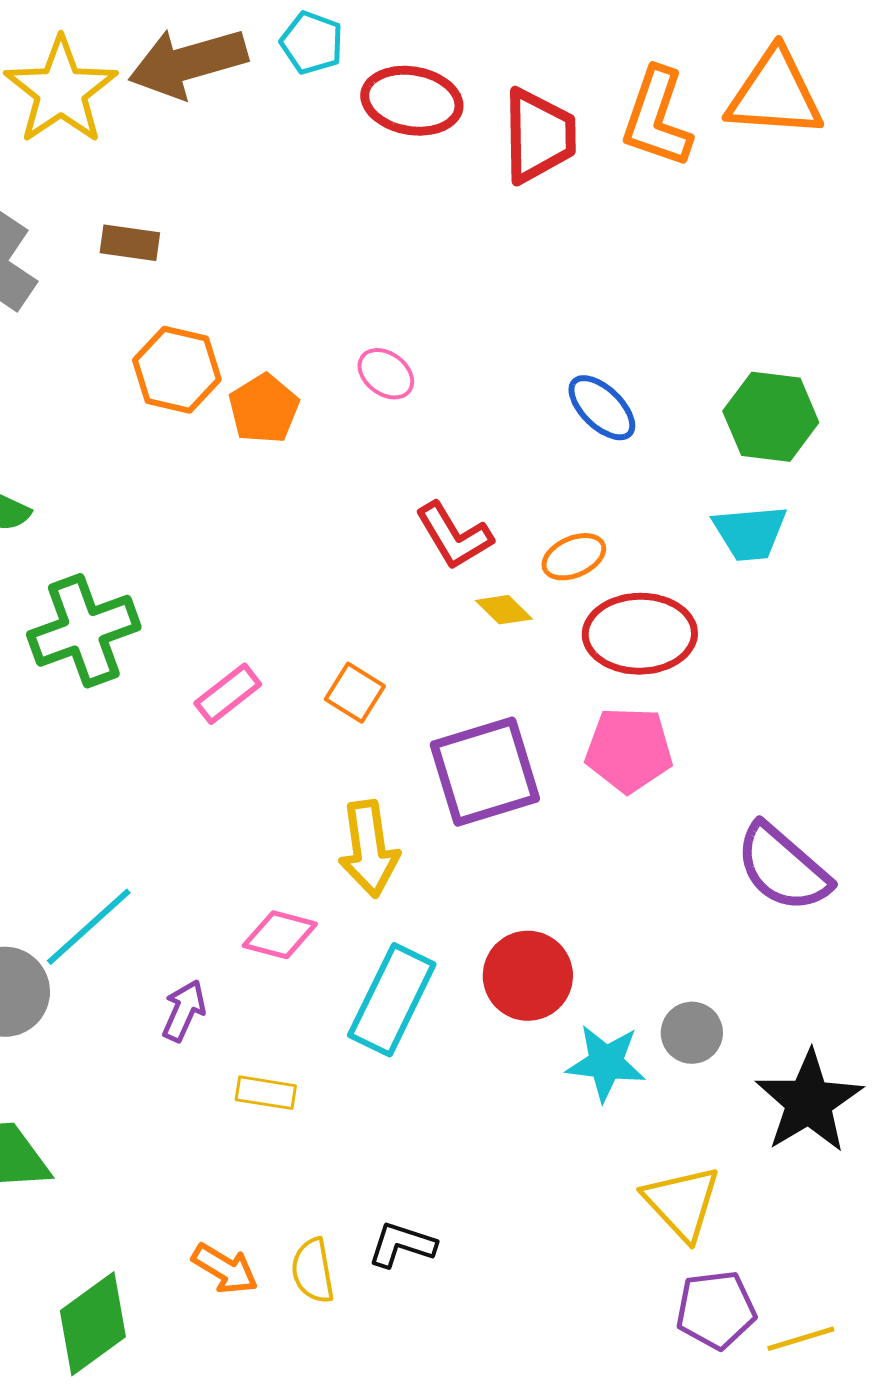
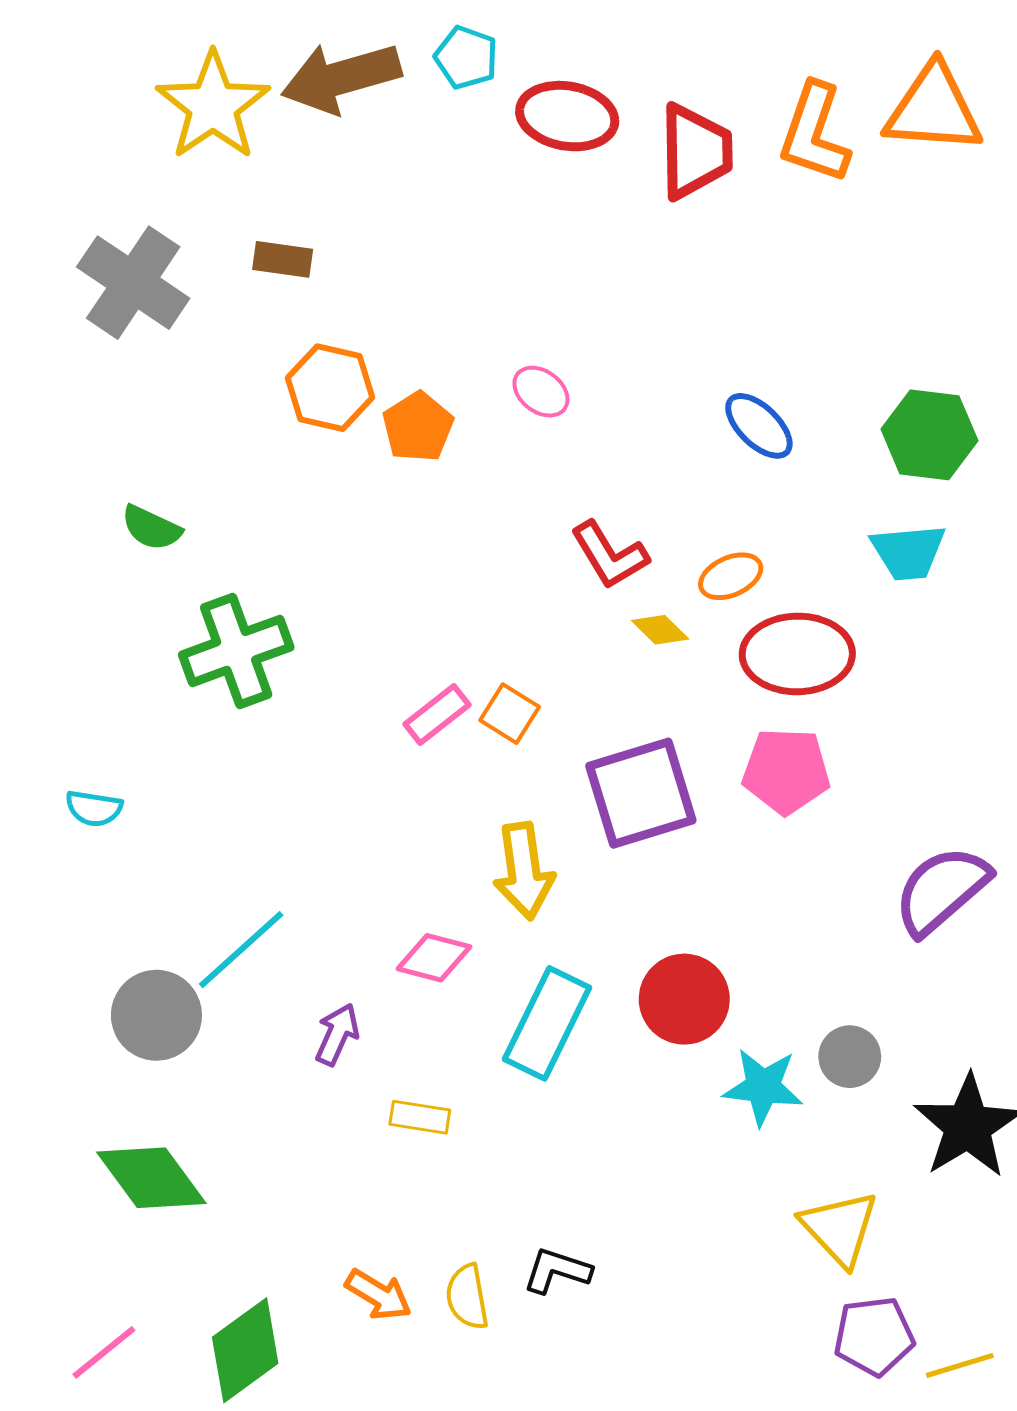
pink rectangle: (228, 694) -> (437, 715), moved
purple semicircle: (783, 868) -> (942, 890), turned 98

